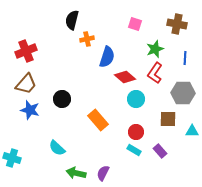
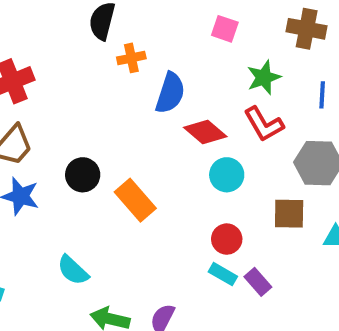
red L-shape: (155, 73) -> (264, 124), turned -65
orange rectangle: (98, 120) -> (135, 200), moved
purple rectangle: (160, 151) -> (258, 282), moved

